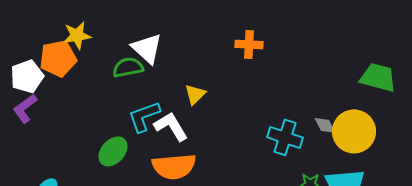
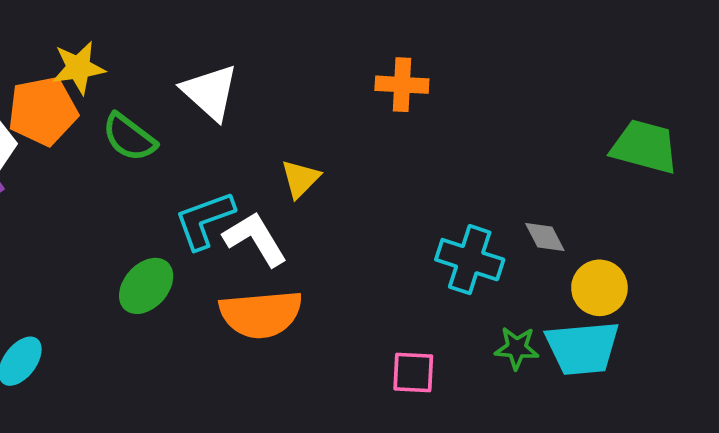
green semicircle: (128, 67) -> (129, 137), moved, turned -132
yellow circle: (354, 131) -> (599, 288), moved, size x0.7

